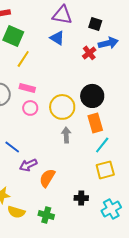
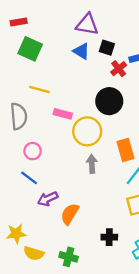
black square: (95, 24) -> (107, 48), moved
yellow line: (23, 59) -> (40, 90), moved, turned 72
pink rectangle: (27, 88) -> (63, 114), moved
black circle: (92, 96) -> (109, 101), moved
pink circle: (30, 108) -> (33, 151), moved

